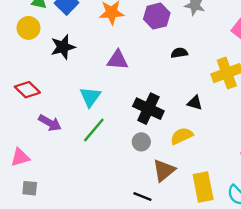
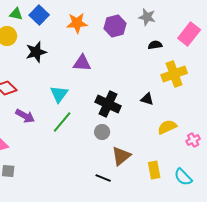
black semicircle: (179, 53) -> (155, 45), moved
yellow semicircle: (182, 136) -> (167, 127), moved
yellow rectangle: (203, 187) -> (154, 170), size x0.7

